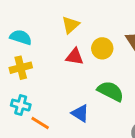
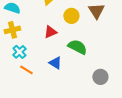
red triangle: (75, 57) -> (50, 32), moved, turned -32
cyan cross: (21, 105) -> (19, 52), moved, turned 32

